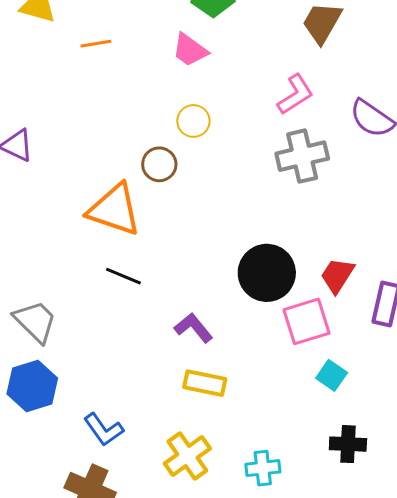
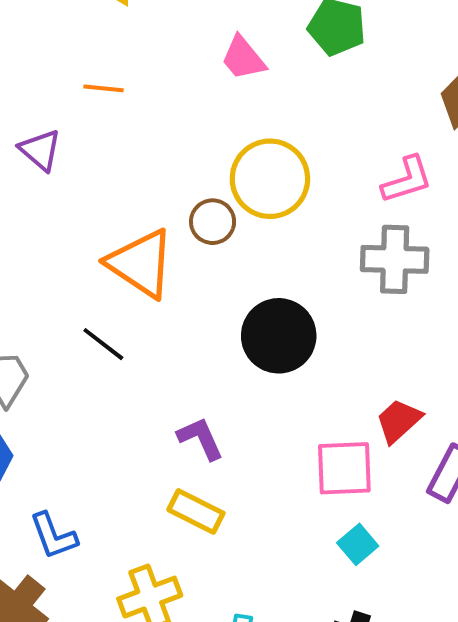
orange line: (96, 44) -> (104, 88), moved
pink trapezoid: (190, 50) -> (243, 58), moved
yellow circle: (193, 121) -> (270, 179), size x1.8
black circle: (267, 273) -> (279, 336), moved
black line: (123, 276) -> (103, 344), moved

